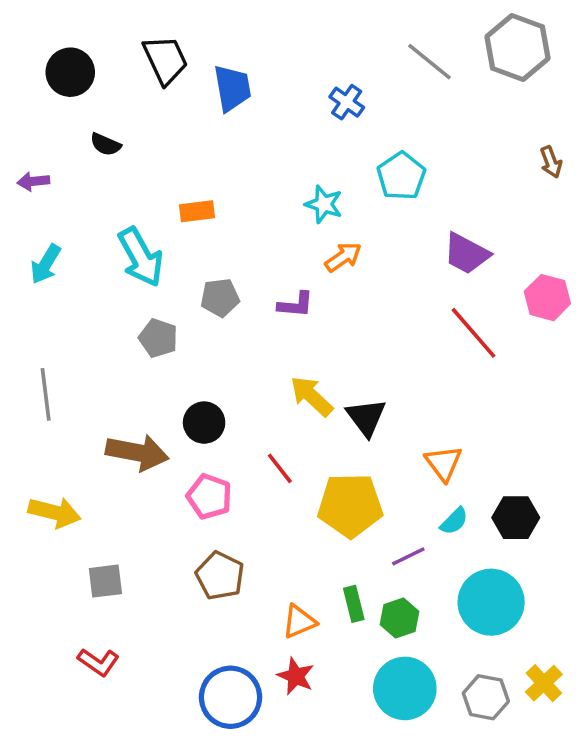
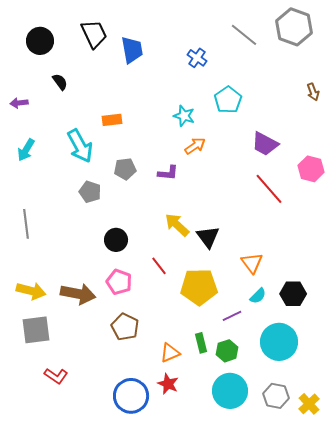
black semicircle: (105, 144) -> (60, 82), turned -150
brown arrow: (137, 453) -> (78, 294), moved
gray square: (105, 581) -> (36, 330), moved, size x1.4
yellow cross: (544, 683) -> (309, 404), moved

